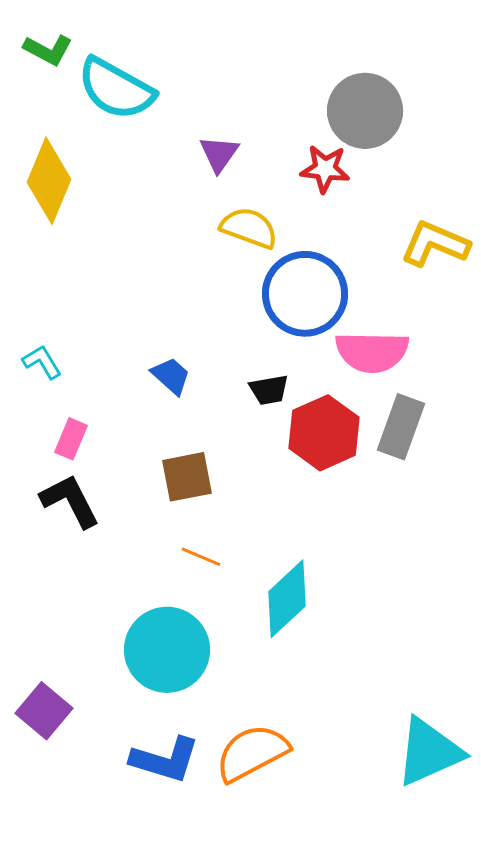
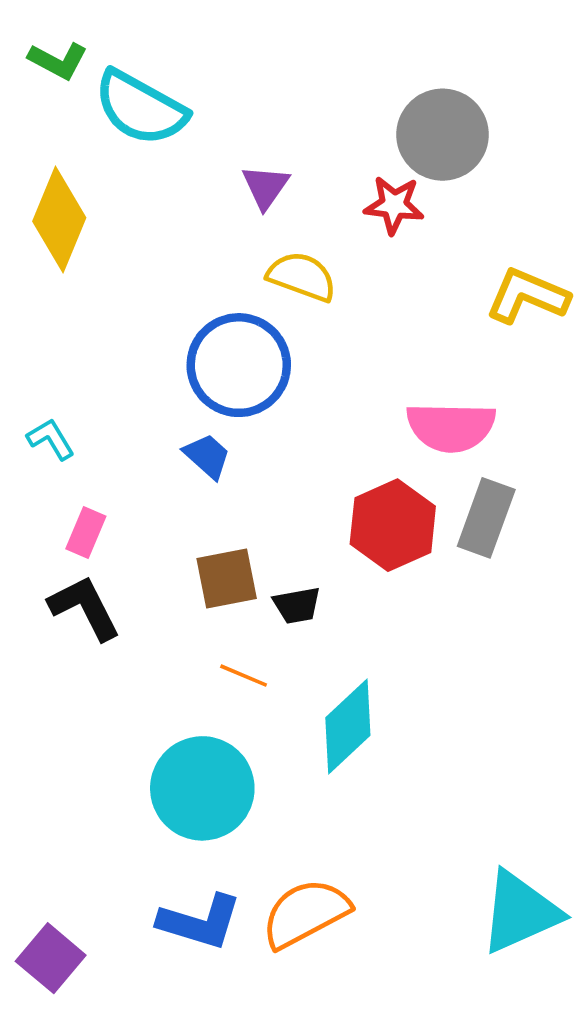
blue circle: (305, 294) -> (239, 365), moved
black trapezoid: (269, 390) -> (297, 605), moved
purple square: (44, 711) -> (51, 958), moved

